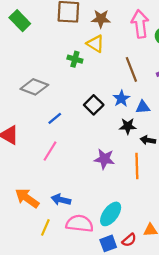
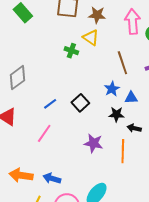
gray diamond: (34, 87) -> (18, 78), moved, turned -60
black square: (94, 105) -> (80, 103), moved
orange arrow: (27, 198) -> (21, 175), turned -30

